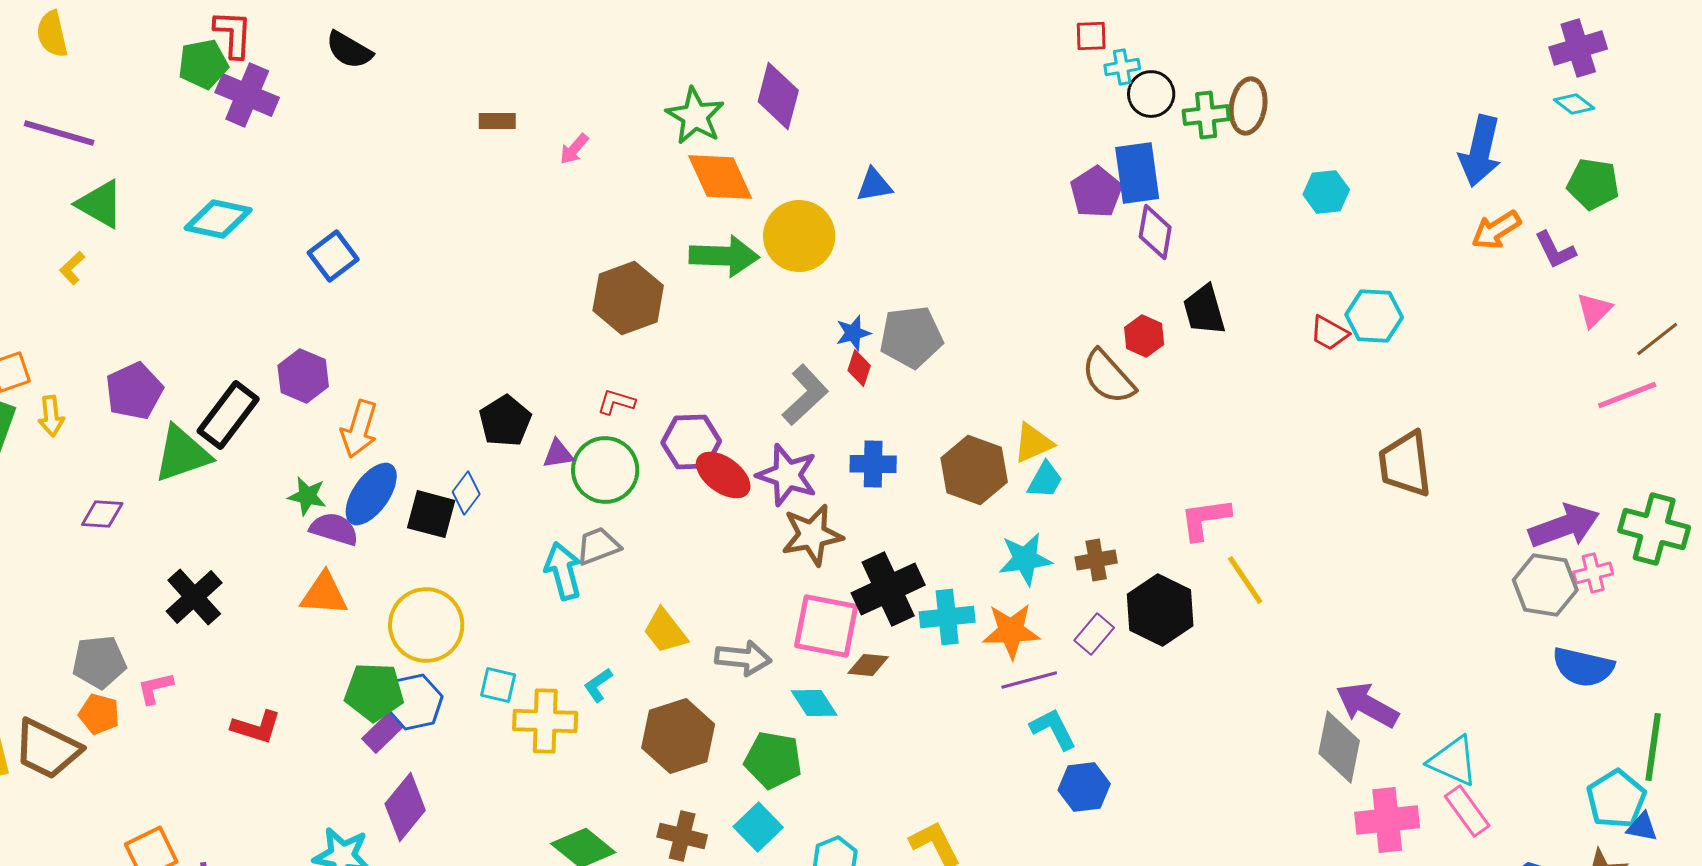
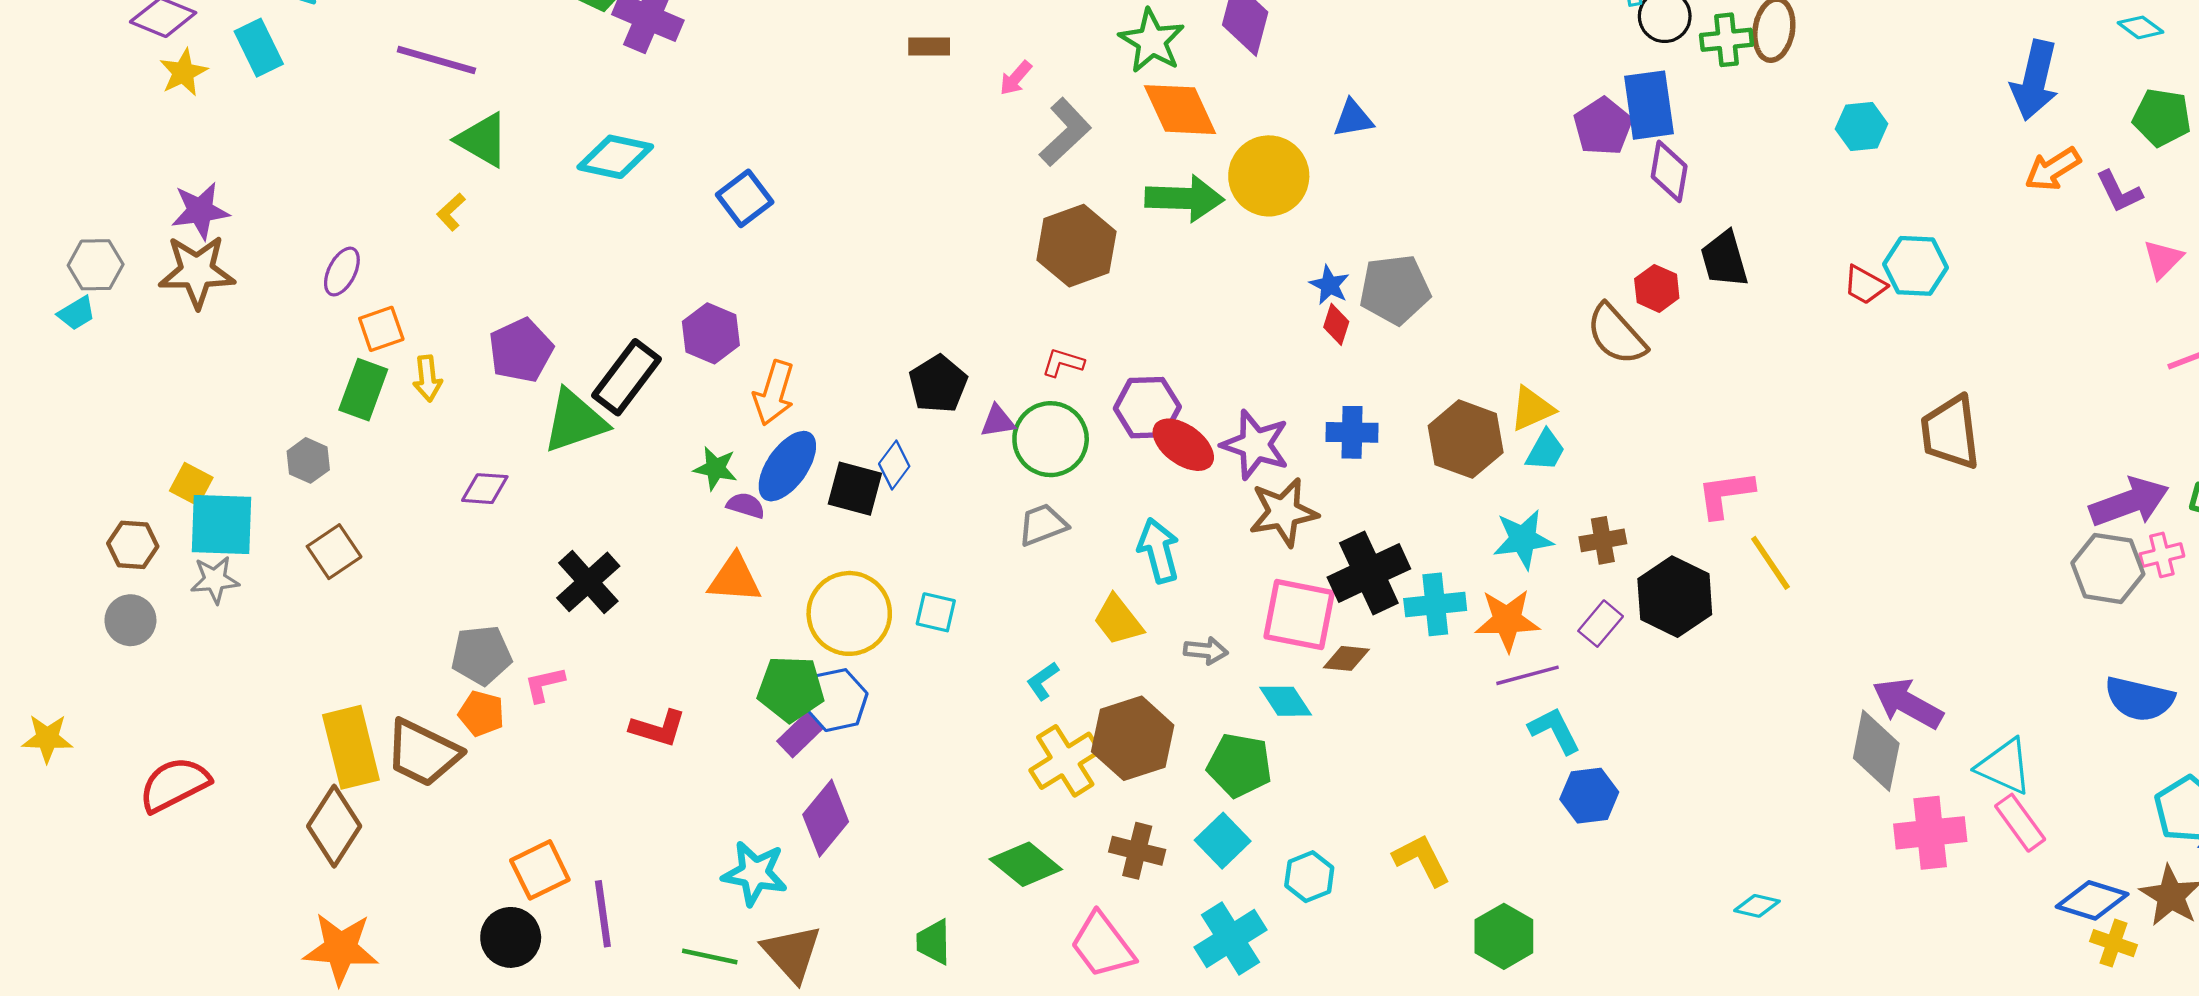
blue star: (853, 333) -> (1330, 285), turned -30
gray L-shape: (805, 395) -> (1065, 132), moved
purple semicircle: (334, 529) -> (746, 505), size x0.7
cyan arrow: (563, 571) -> (1159, 550), moved
gray arrow: (743, 658) -> (1206, 651), size x0.7
blue semicircle: (1583, 667) -> (2139, 699), moved
cyan square: (498, 685) -> (936, 612), moved
yellow cross: (545, 721) -> (1065, 761), moved, turned -34

